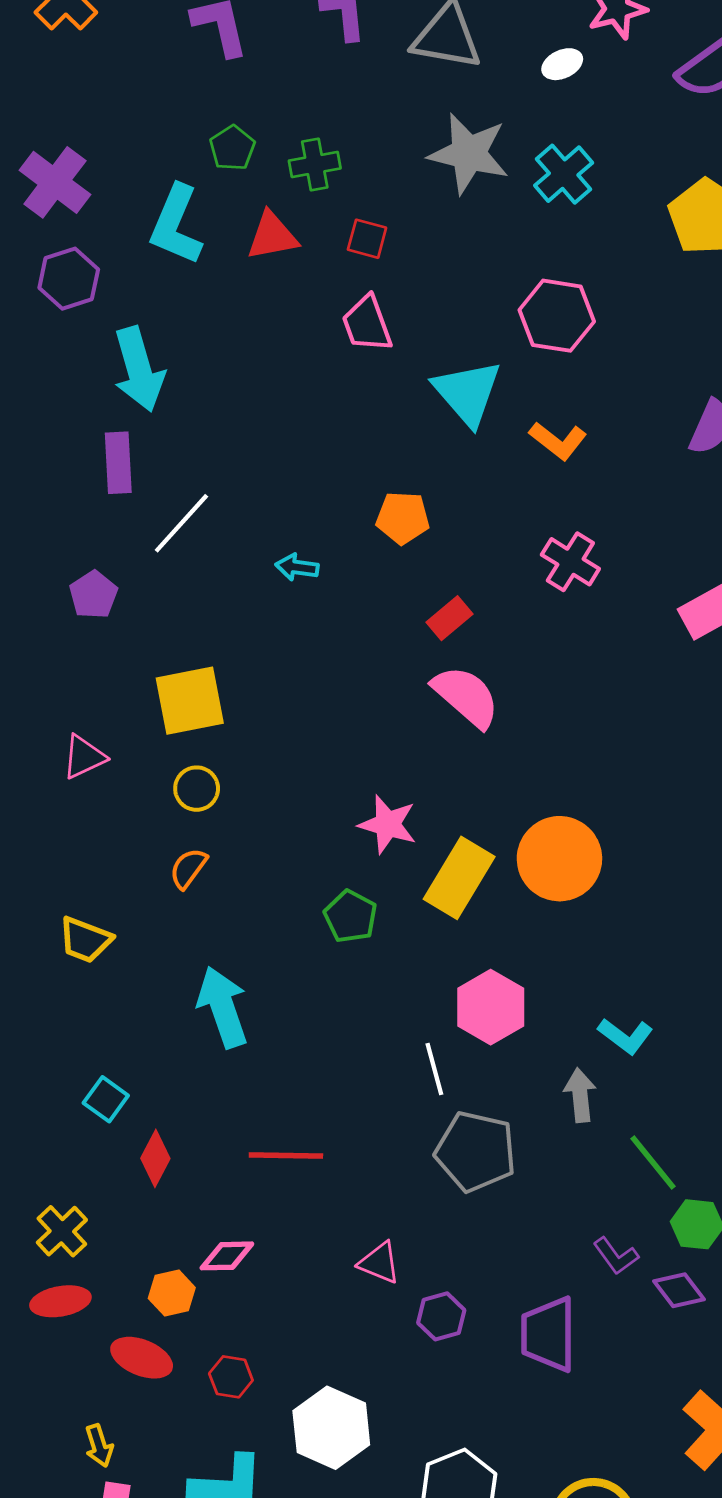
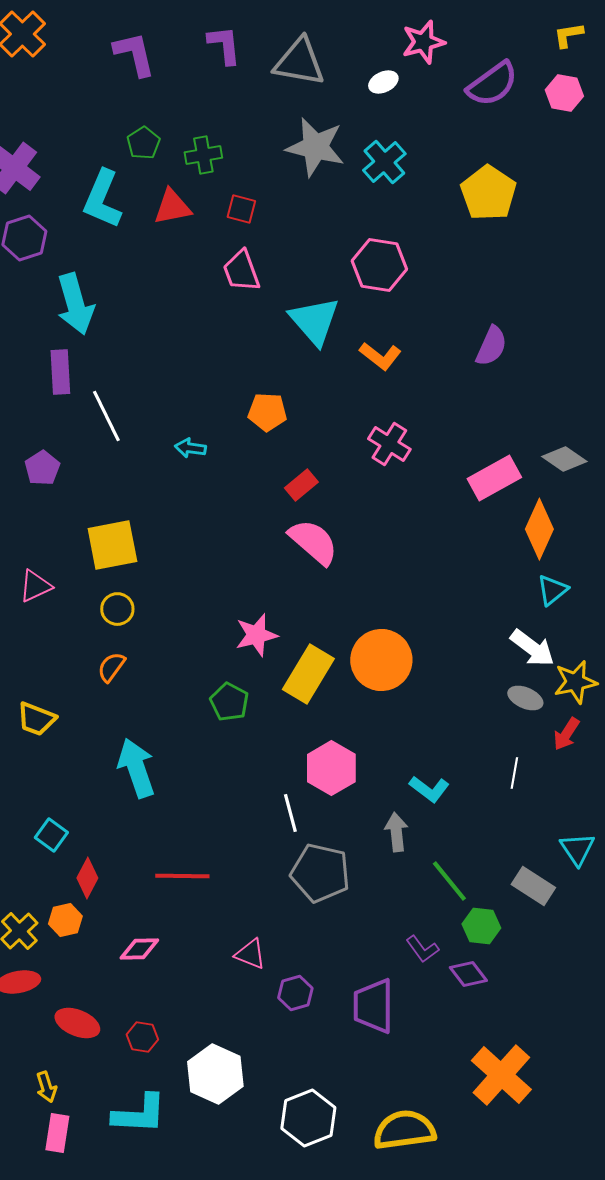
white line: (181, 523) -> (106, 416), turned -68
pink star: (388, 824) -> (256, 635), turned -30
orange hexagon: (172, 1293) -> (65, 920), moved

